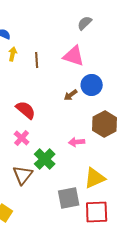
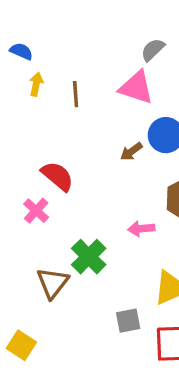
gray semicircle: (85, 23) -> (153, 50), moved
pink cross: (22, 138) -> (36, 211), moved
gray square: (69, 198) -> (128, 321), size x0.7

